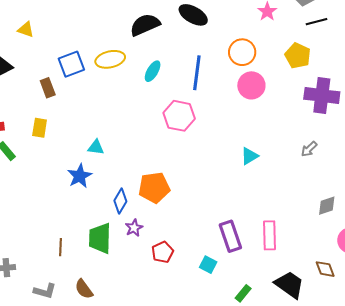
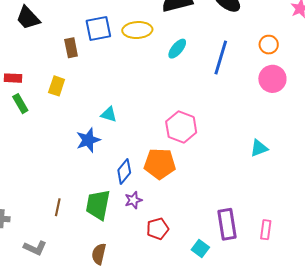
orange circle: (242, 52) -> (269, 45), size x0.7
pink hexagon: (179, 116) -> (181, 127), moved
pink rectangle: (269, 235) -> (266, 230), size x0.7
brown semicircle: (84, 289) -> (99, 254), moved, turned 40

